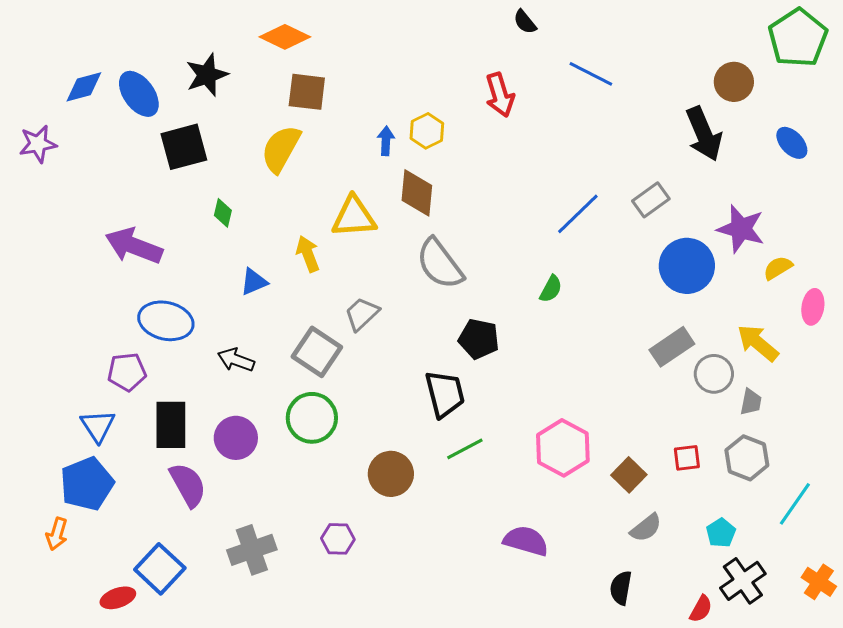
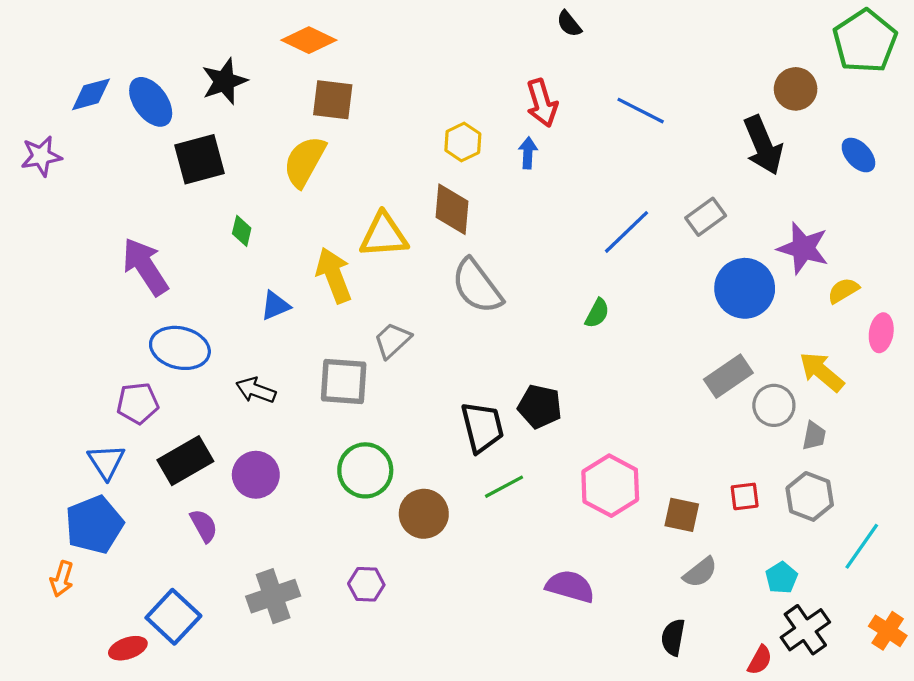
blue line: (591, 74) -> (641, 111), moved
blue arrow: (386, 141) -> (528, 153), moved
purple arrow: (134, 246) -> (145, 267), turned 36
yellow arrow: (308, 254) -> (334, 275), size x1.4
black pentagon: (479, 339) -> (540, 406), moved
gray square: (317, 352) -> (344, 382), turned -30
green circle: (312, 418) -> (365, 470), moved
black rectangle: (171, 425) -> (185, 461), turned 60
brown square: (629, 475) -> (682, 515), turned -32
purple semicircle: (188, 485) -> (204, 526), size x0.7

